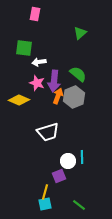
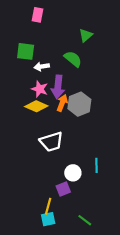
green semicircle: (78, 74) -> (73, 59), moved
yellow diamond: (19, 100) -> (36, 106), moved
cyan line: (82, 157) -> (97, 165), moved

